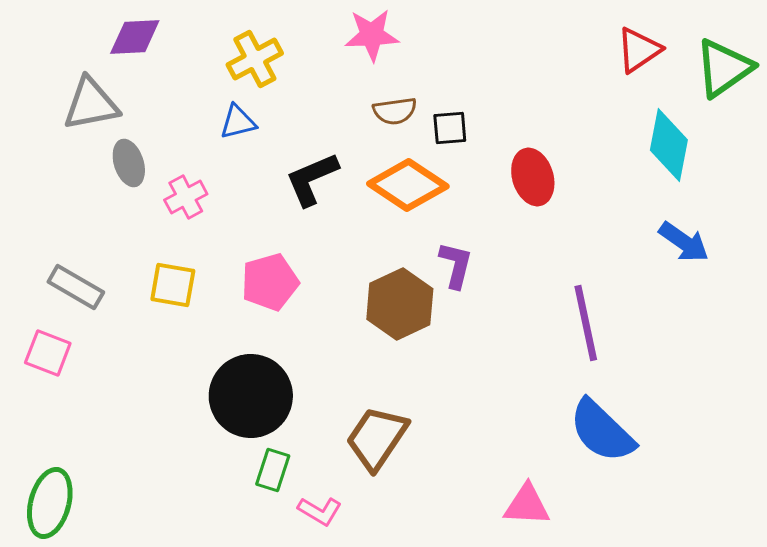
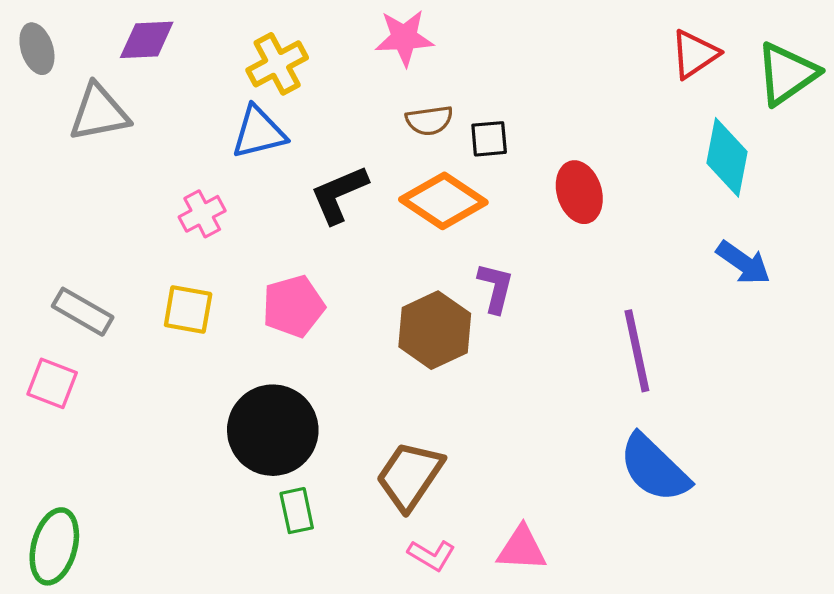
blue triangle: (238, 122) -> (259, 132), size x1.4
gray ellipse: (129, 163) -> (37, 49), moved
green rectangle: (273, 470) -> (297, 511), turned -30
pink triangle: (527, 505) -> (522, 549), moved
pink L-shape: (320, 511) -> (431, 555), moved

